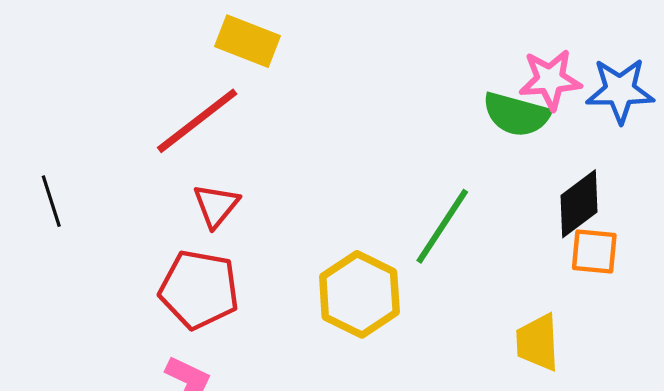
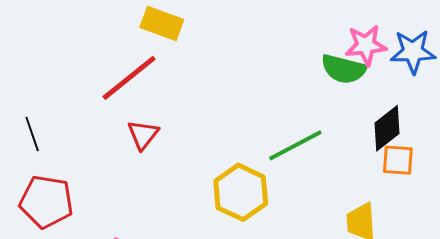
green line: (442, 226) -> (295, 145), turned 30
red pentagon: (199, 289) -> (46, 202), moved

